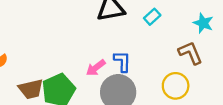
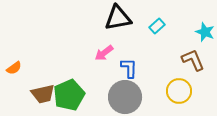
pink arrow: (96, 68) -> (104, 53), moved

